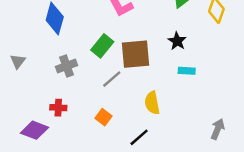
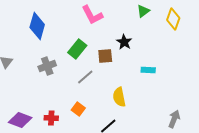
black star: (177, 41) -> (124, 42), moved
brown square: (136, 54) -> (105, 56), size x0.6
red cross: (58, 108) -> (51, 118), moved

